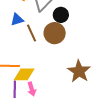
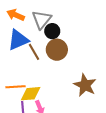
black circle: (61, 15) -> (52, 31), moved
blue triangle: (17, 20) -> (18, 40), size x1.6

